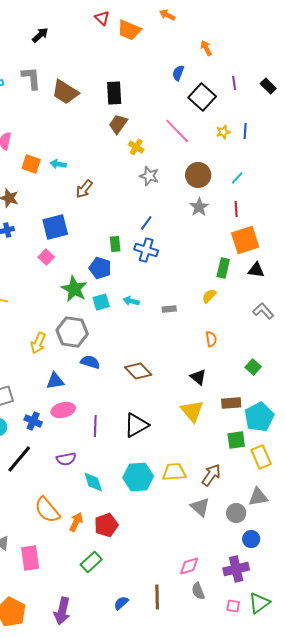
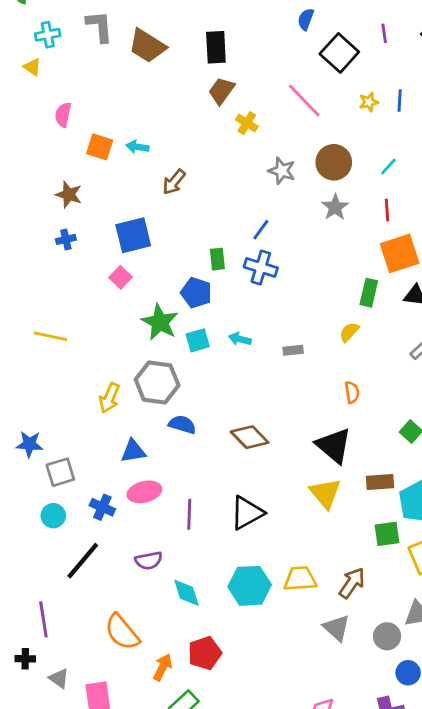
gray star: (149, 176) -> (282, 171), moved
black triangle: (198, 377) -> (334, 446), size x1.6
orange arrow: (76, 522) -> (163, 667), moved

